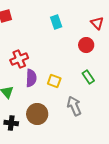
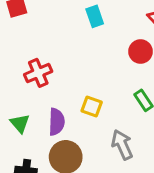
purple semicircle: (31, 78) -> (57, 122), moved

